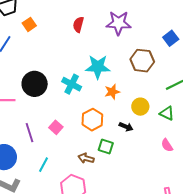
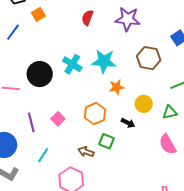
cyan cross: (72, 84) -> (72, 64), moved
green triangle: (167, 113) -> (170, 112), turned -42
pink semicircle: (167, 145) -> (168, 144), size x1.5

